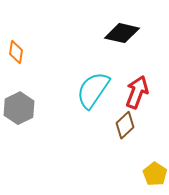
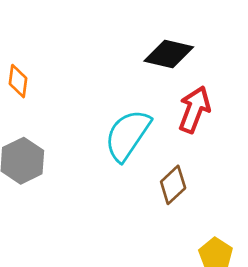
red arrow: (137, 92) -> (194, 109), moved

